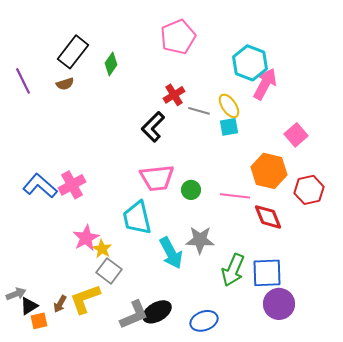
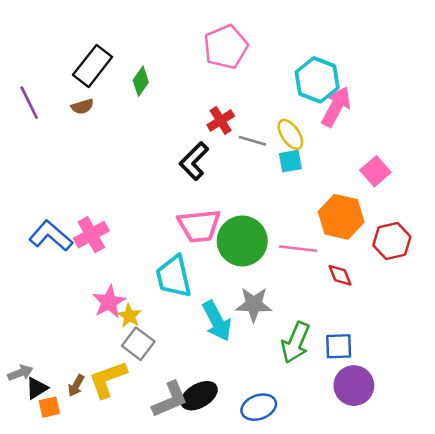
green circle: (191, 190) -> (242, 241), size x2.0
red diamond: (268, 217) -> (340, 275), size x0.7
blue square: (267, 273) -> (339, 346), size x0.7

